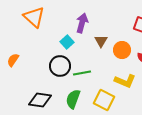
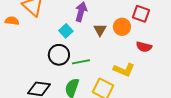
orange circle: (122, 50) -> (122, 27), moved
orange semicircle: (13, 60) -> (12, 21), moved, turned 64

